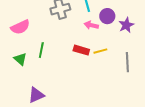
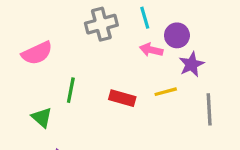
purple star: (126, 25) -> (191, 64), moved
red rectangle: (81, 50) -> (122, 98), moved
green triangle: (20, 59) -> (42, 117), moved

